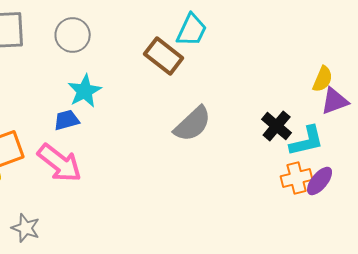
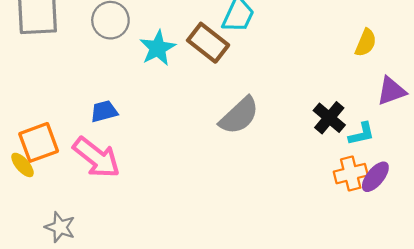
yellow semicircle: (323, 79) -> (366, 43), moved
cyan star: (85, 91) -> (158, 48), moved
cyan L-shape: (307, 141) -> (361, 134), size x0.7

